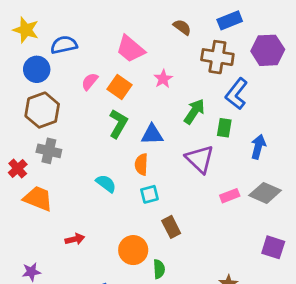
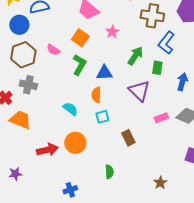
pink semicircle: (90, 82) -> (53, 50), moved, turned -96
brown rectangle: (171, 227) -> (128, 138), moved
red arrow: (75, 239) -> (47, 150), size x1.5
orange circle: (133, 250) -> (75, 143), moved

